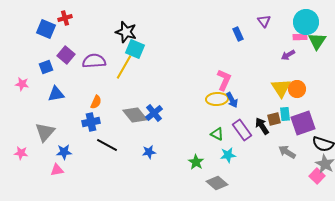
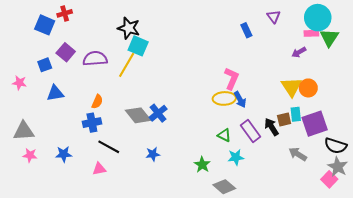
gray triangle: (45, 132) -> (24, 131), moved, turned 45
pink star: (21, 153) -> (30, 155), moved
pink triangle: (57, 170) -> (99, 169), moved

